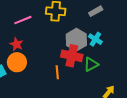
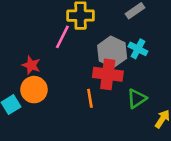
pink line: (23, 20) -> (62, 37), moved, turned -36
green triangle: (91, 64) -> (137, 98), moved

